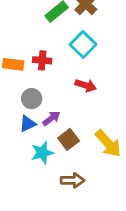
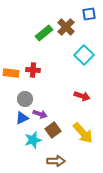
cyan square: (83, 45) -> (84, 55), moved
red arrow: (86, 85) -> (82, 96), moved
purple arrow: (51, 118) -> (40, 114), turned 56

